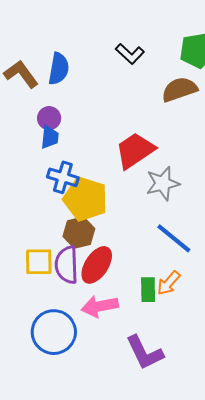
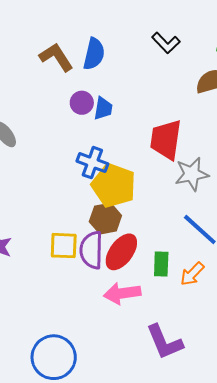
blue trapezoid: (50, 137) -> (103, 108), moved
red trapezoid: (135, 150) -> (166, 140), turned -51
green rectangle: (148, 290) -> (161, 264), moved
blue circle: (54, 332) -> (54, 357), moved

